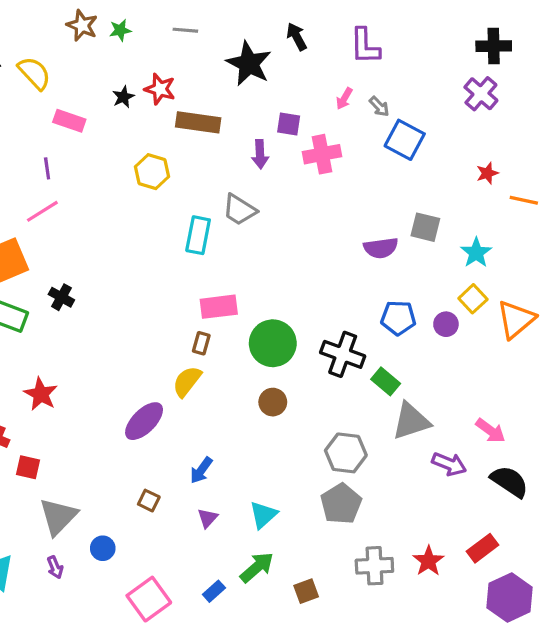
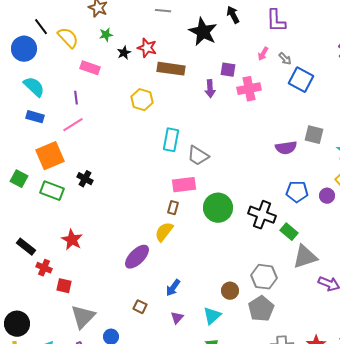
green star: (120, 30) -> (106, 35), moved
gray trapezoid: (239, 210) -> (198, 156), moved
brown circle: (273, 402) -> (230, 291), moved

